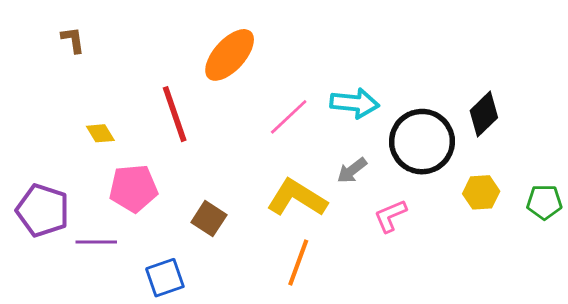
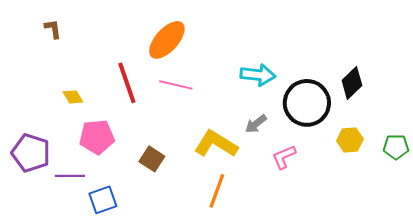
pink line: (289, 117) -> (176, 85), moved, turned 56
blue square: (165, 278) -> (103, 200), moved

